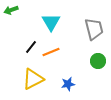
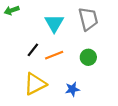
gray trapezoid: (94, 29) -> (88, 19), moved
green circle: (98, 61) -> (88, 57), moved

